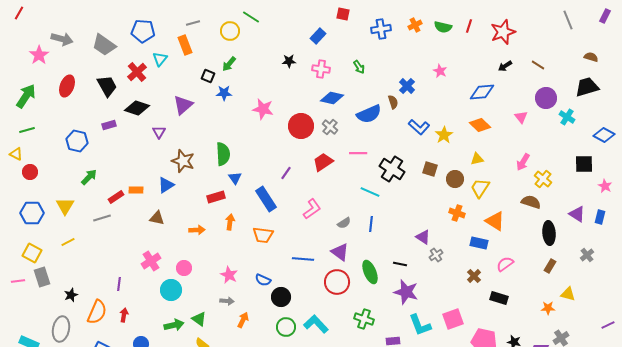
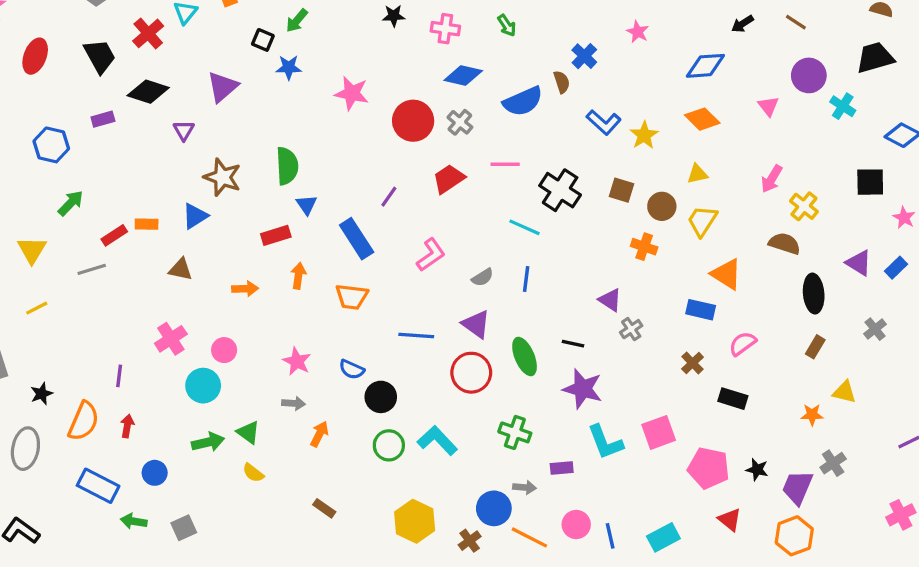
orange cross: (457, 213) -> (644, 247), moved
blue rectangle: (600, 217) -> (896, 268), turned 32

